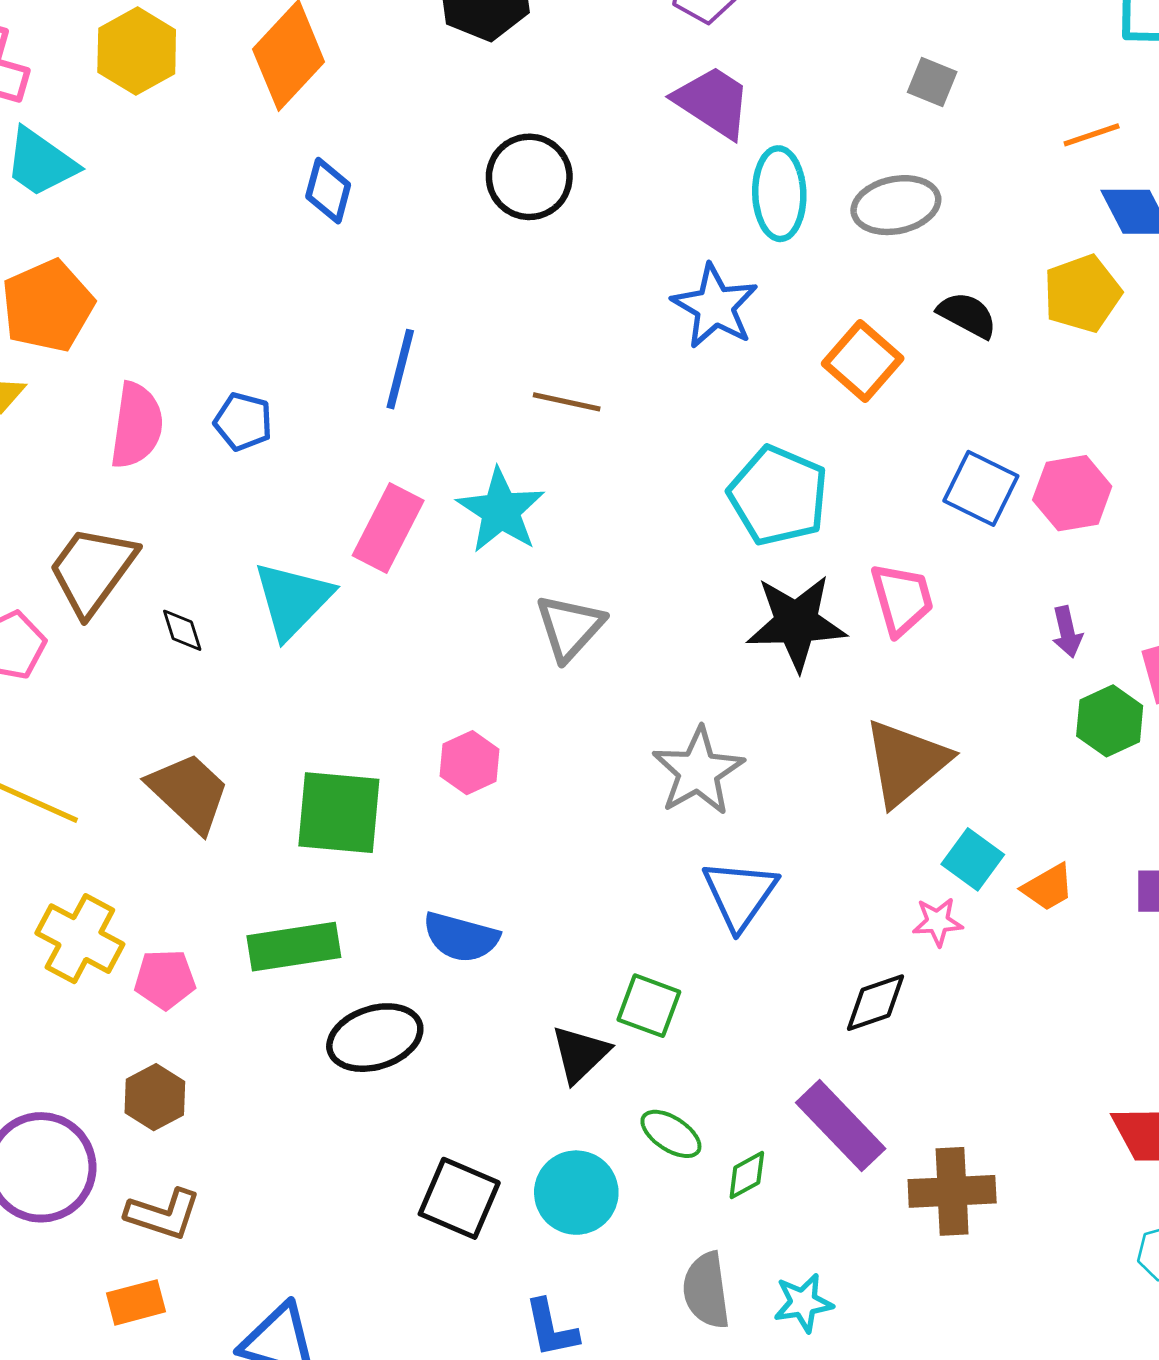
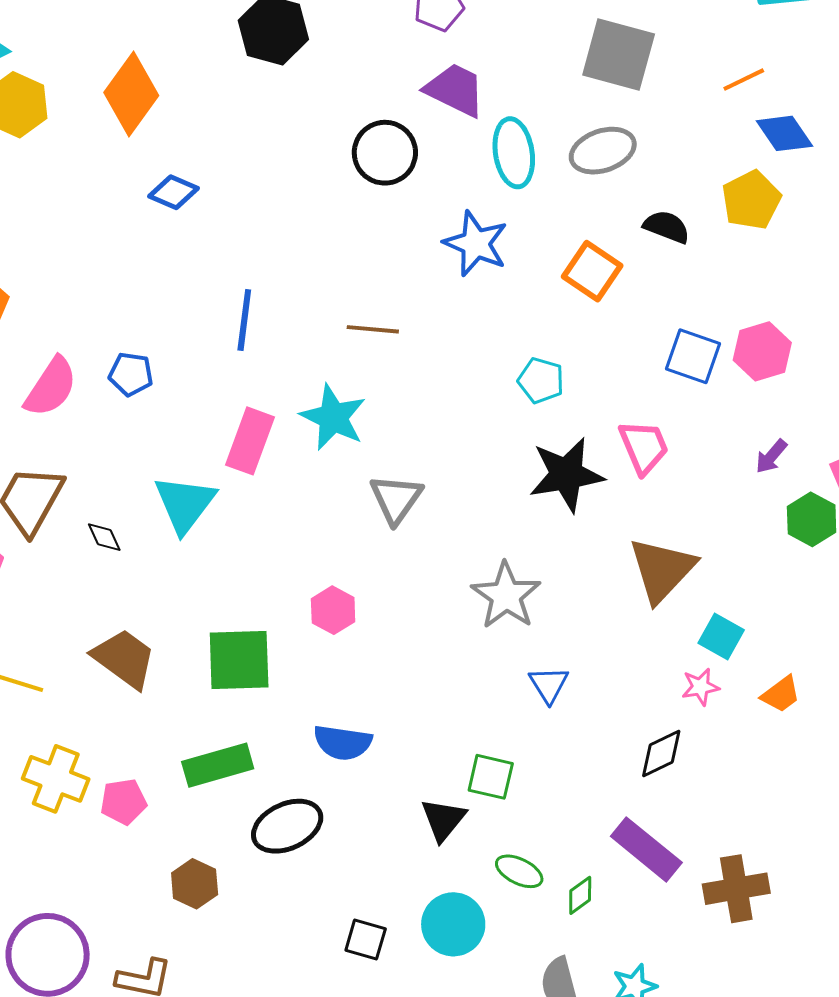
gray square: (932, 82) -> (619, 55), size x2.0
black circle: (529, 177) -> (385, 153), moved
blue diamond: (328, 191) -> (174, 192), turned -75
pink semicircle: (137, 426) -> (51, 387), turned 32
cyan pentagon: (778, 496) -> (541, 380), size x0.6
purple arrow: (1067, 632) -> (771, 456), turned 60
orange trapezoid: (1048, 887) -> (781, 694), moved
blue triangle: (740, 894) -> (549, 685), size x0.7
brown hexagon: (155, 1097) -> (195, 884), moved
black square: (459, 1198) -> (366, 939), size x0.7

